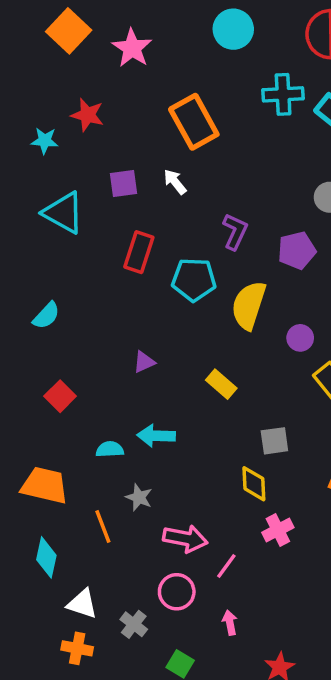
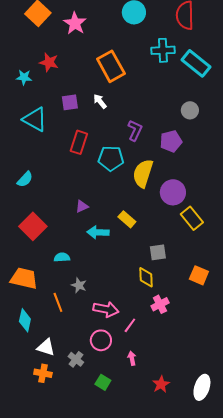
purple circle: (300, 338) -> (173, 192), size x1.6
red square: (60, 396) -> (33, 226), size x1.5
cyan arrow: (156, 436) -> (98, 232), moved

